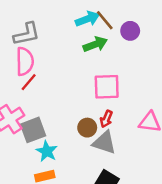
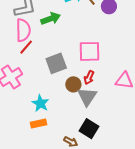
green arrow: (95, 44) -> (51, 19), moved
gray square: (33, 130) -> (56, 63), moved
gray triangle: (104, 143) -> (87, 97), turned 45

